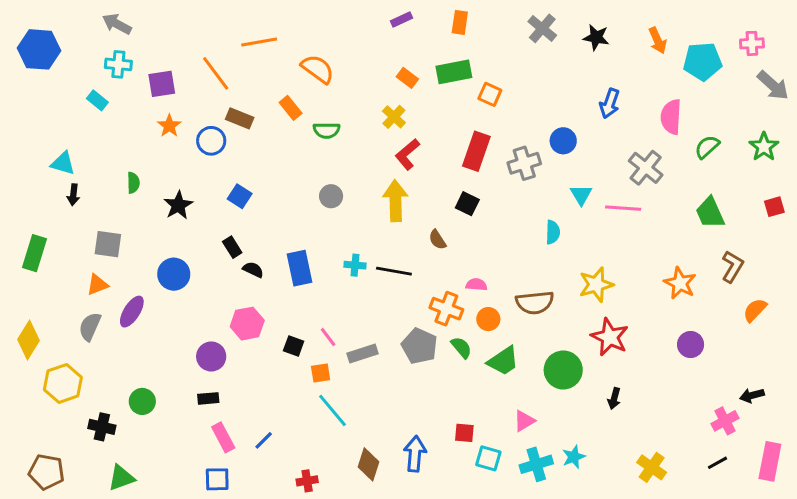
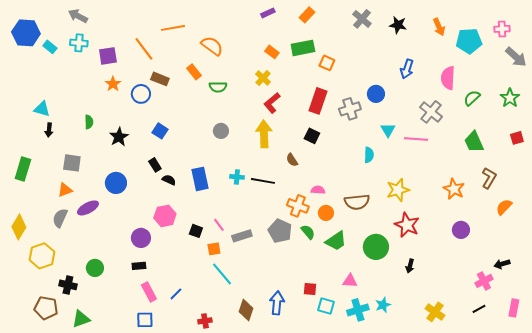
orange rectangle: (460, 22) -> (307, 15), turned 35
cyan rectangle: (97, 100) -> (50, 47), moved
purple ellipse: (132, 312) -> (88, 208), turned 30
pink triangle: (524, 421) -> (350, 281), turned 35
pink rectangle: (770, 461) -> (514, 308), size x0.7
brown pentagon: (46, 472) -> (46, 308), moved

